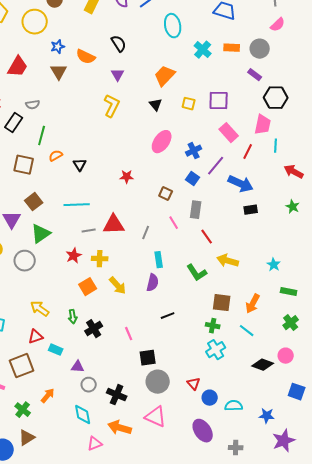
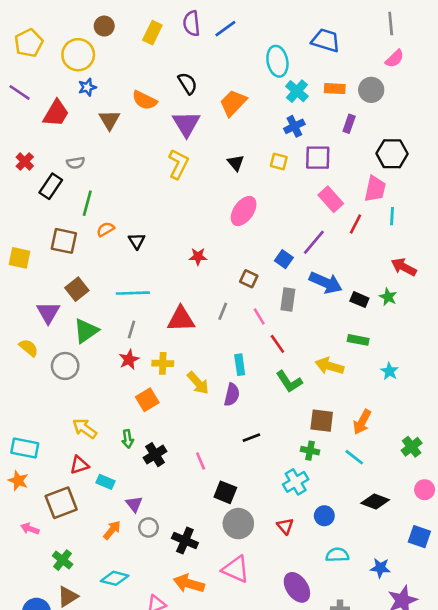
cyan ellipse: (173, 26) -> (277, 61), moved
blue star: (58, 47) -> (87, 87), moved
purple triangle: (118, 75) -> (186, 124), size x1.6
purple rectangle: (255, 75) -> (349, 124), moved, turned 72
orange trapezoid: (165, 76) -> (233, 103), moved
blue cross: (194, 151) -> (294, 126), moved
red arrow: (294, 172) -> (404, 267), moved
blue arrow: (241, 184) -> (326, 283), moved
green star: (293, 207) -> (388, 297), moved
black rectangle: (251, 210) -> (359, 300), turned 32
gray line: (89, 231) -> (132, 330), moved, turned -64
gray line: (146, 233) -> (223, 311), moved
red line: (207, 237) -> (277, 344), moved
yellow arrow: (118, 286) -> (198, 383), moved
green rectangle: (289, 292) -> (358, 340), moved
cyan cross: (216, 350) -> (296, 482), moved
pink circle: (286, 356) -> (425, 490), moved
black square: (148, 358) -> (225, 492), turned 30
purple triangle: (78, 367) -> (134, 504), turned 48
orange arrow: (48, 396) -> (112, 530), moved
blue circle: (210, 398) -> (324, 516), moved
cyan diamond: (83, 415) -> (115, 578), moved, turned -65

